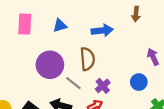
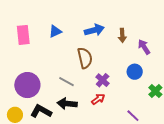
brown arrow: (136, 14) -> (122, 35), moved
purple circle: (50, 65) -> (27, 85), moved
gray line: (73, 83) -> (66, 82), moved

